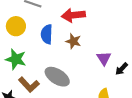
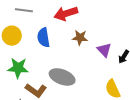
brown star: (73, 41) -> (80, 38), moved

